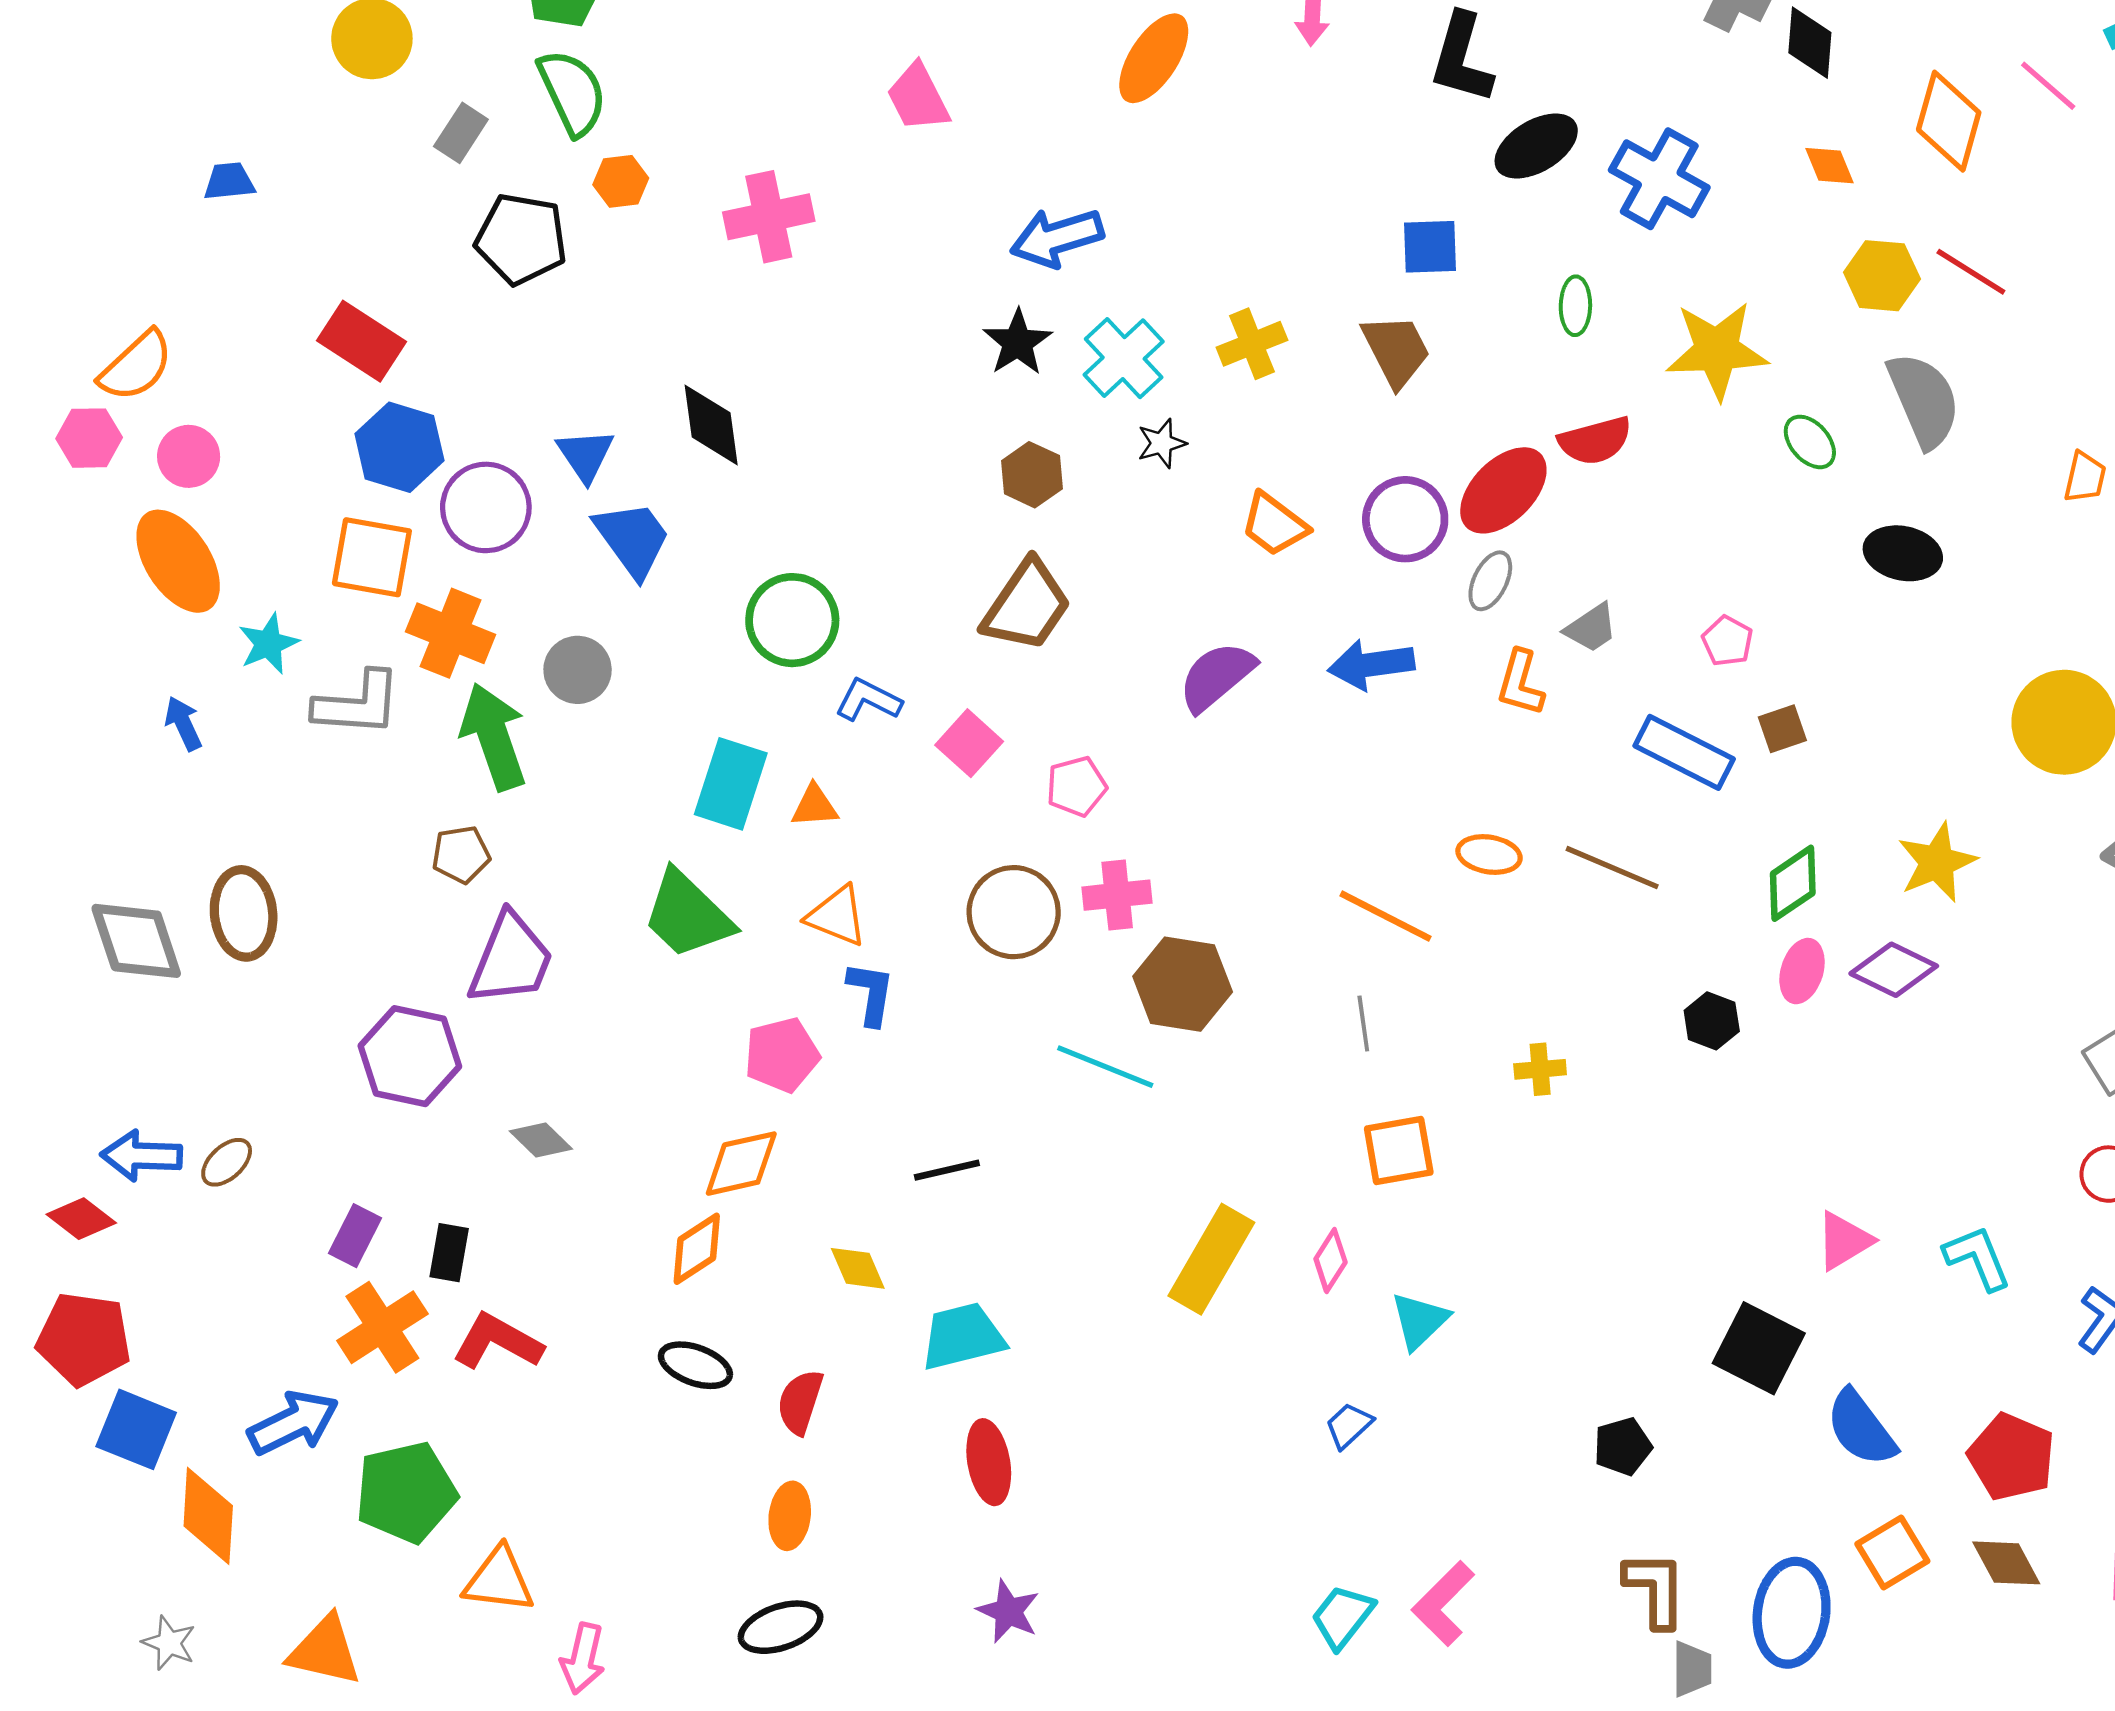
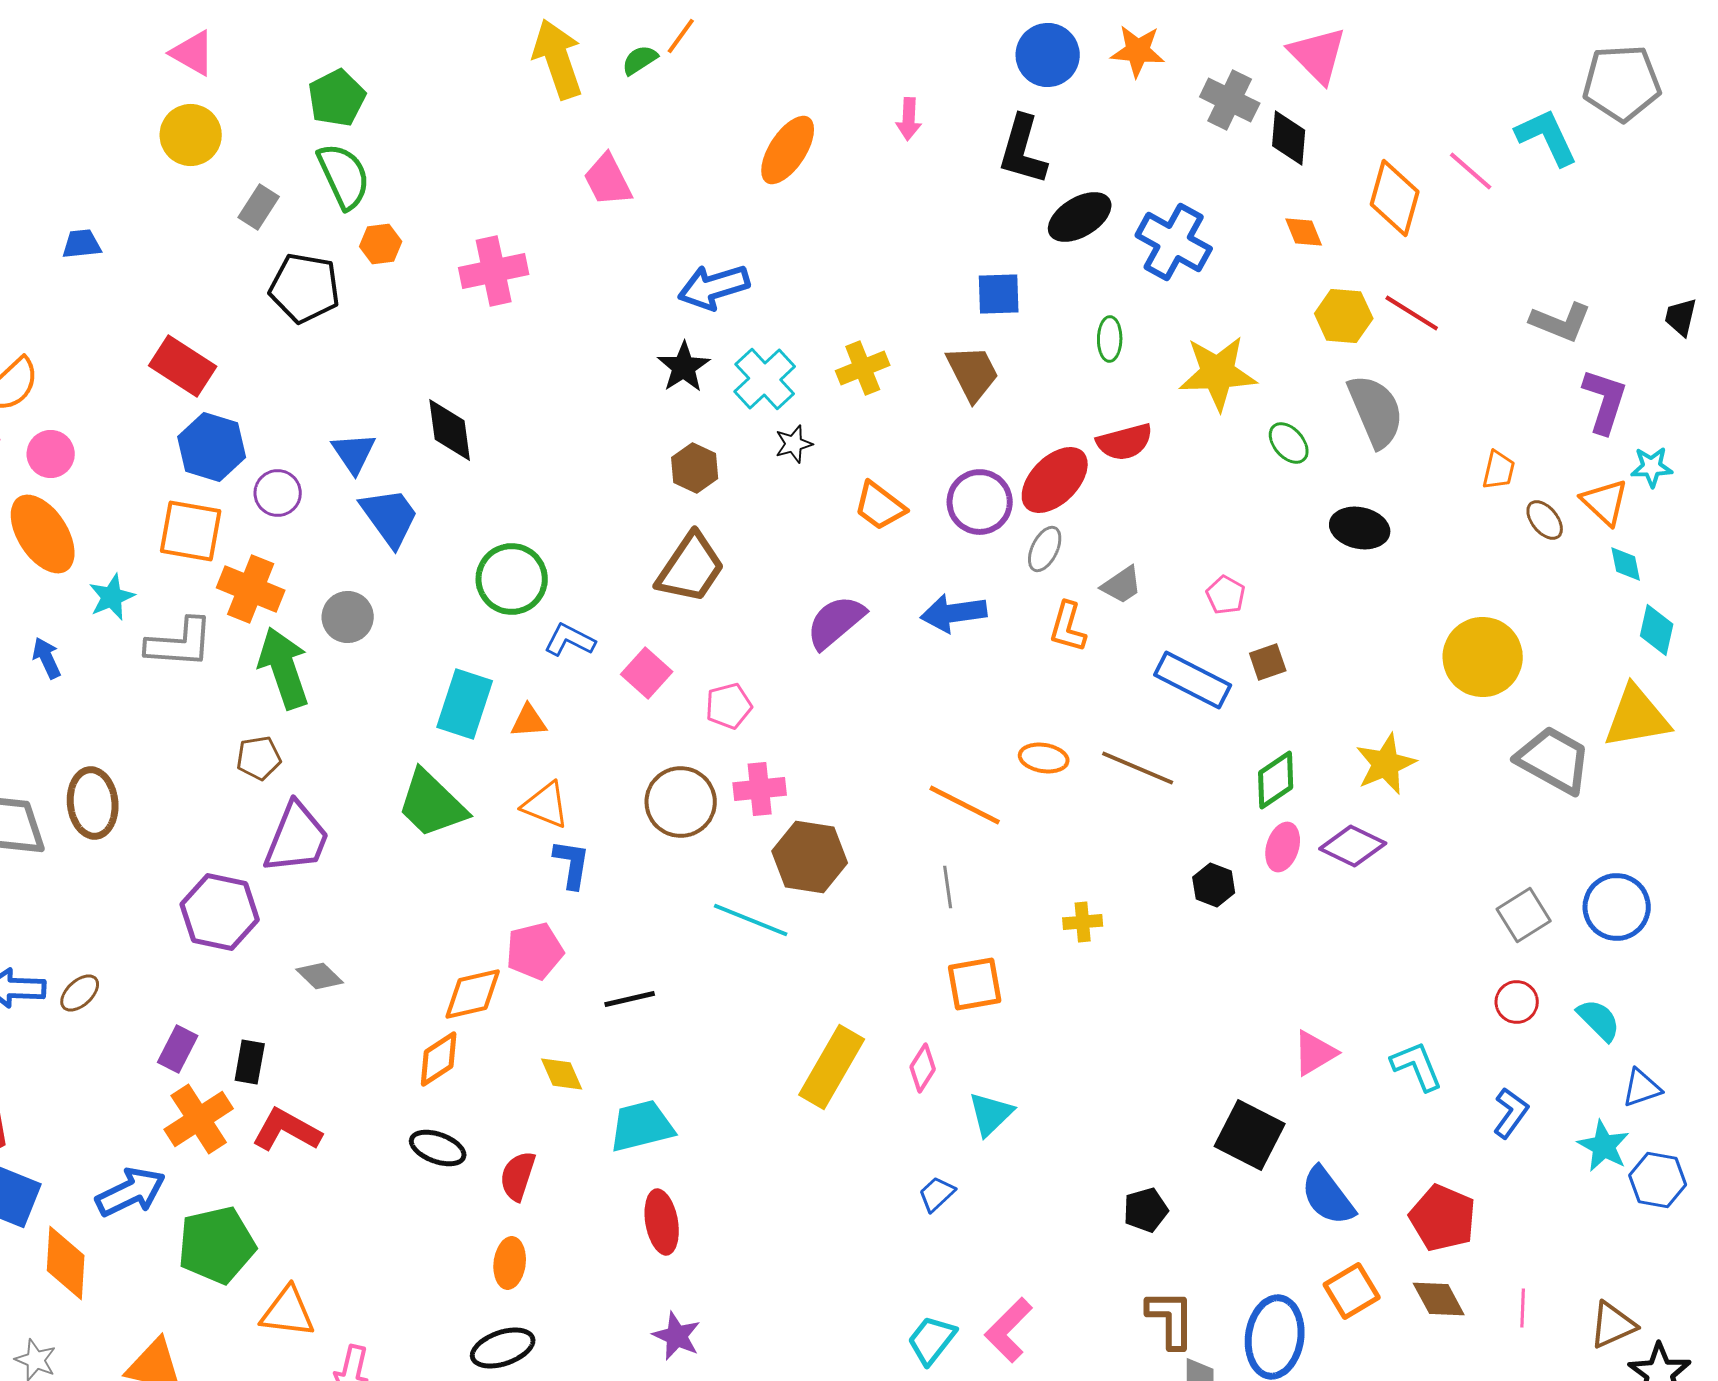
purple circle: (486, 507) -> (278, 493), size x0.7
pink pentagon: (782, 1055) -> (535, 951), moved

